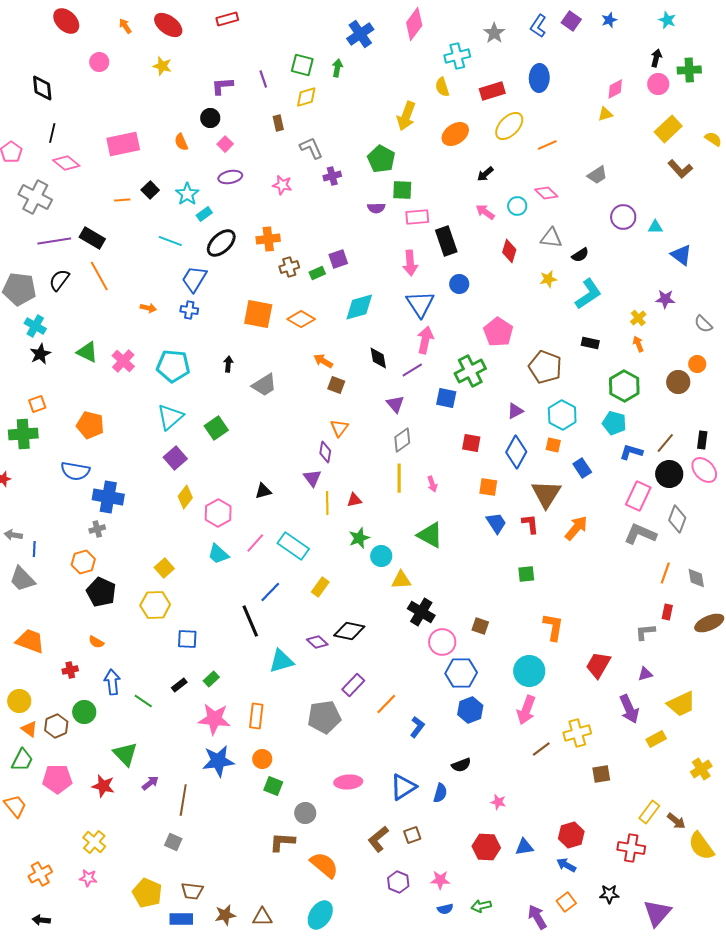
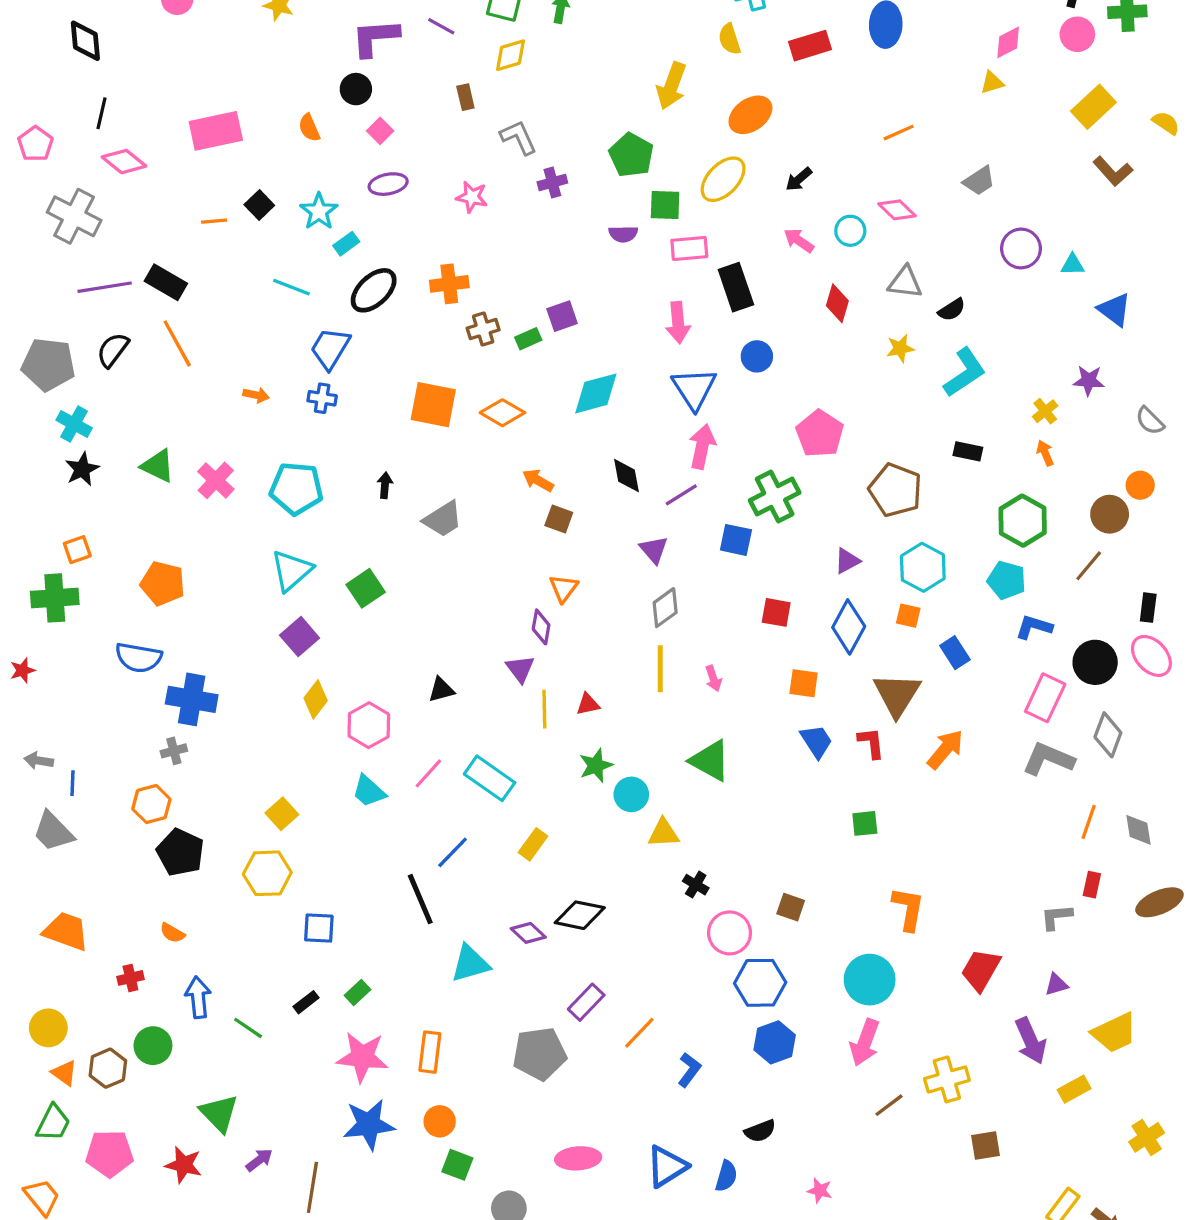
purple line: (263, 79) -> (441, 26), turned -42
purple L-shape: (222, 86) -> (375, 38), size x1.4
yellow ellipse: (509, 126) -> (723, 179), moved
brown line: (665, 443) -> (1089, 566), moved
black cross: (421, 612) -> (696, 885), size x0.6

